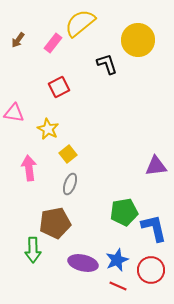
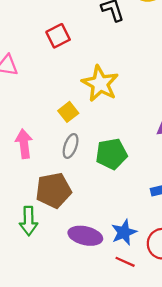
yellow star: (48, 129) -> (100, 84), moved, size x1.5
pink arrow: (29, 168) -> (24, 144), moved
green pentagon: (124, 212) -> (111, 154), moved

